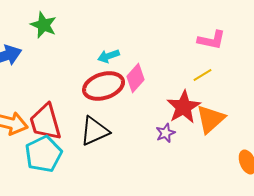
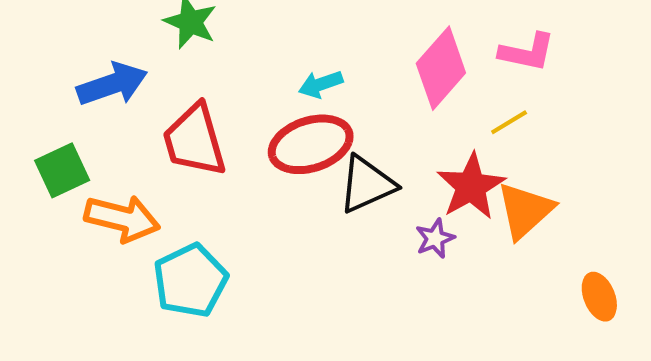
pink diamond: (136, 78) -> (441, 68), moved, size x1.4
red trapezoid: (46, 122) -> (194, 140), moved
black triangle: (95, 131) -> (367, 184), moved

